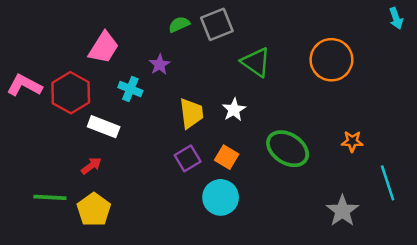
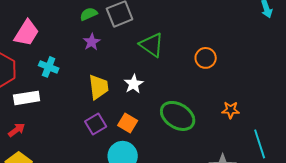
orange circle: (331, 60) -> (206, 58), moved, size x0.6
purple star: (160, 65) -> (92, 42), moved
white rectangle: (104, 127) -> (27, 98), turned -30

